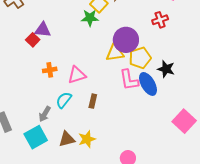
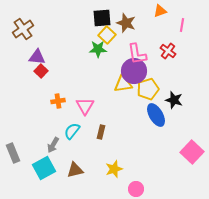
red cross: (160, 20) -> (168, 51), turned -35
purple triangle: (43, 30) -> (37, 57), moved
pink triangle: (77, 75) -> (85, 106), turned -42
pink L-shape: (129, 80) -> (137, 54), moved
yellow star: (87, 139) -> (114, 169), moved

